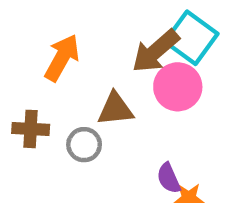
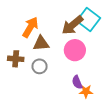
pink circle: (178, 87) -> (75, 50), moved
brown triangle: (115, 109) -> (41, 43), moved

